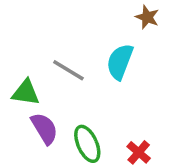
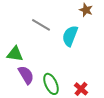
gray line: (68, 70) -> (41, 25), moved

